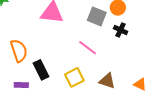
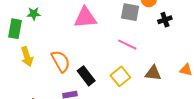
black cross: (121, 30) -> (165, 20), moved, turned -32

